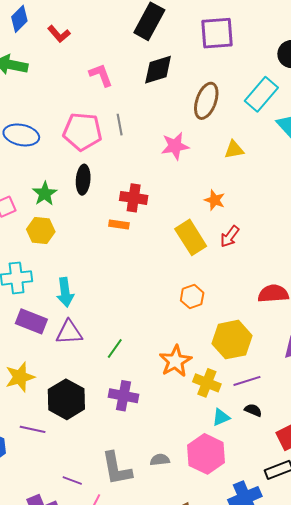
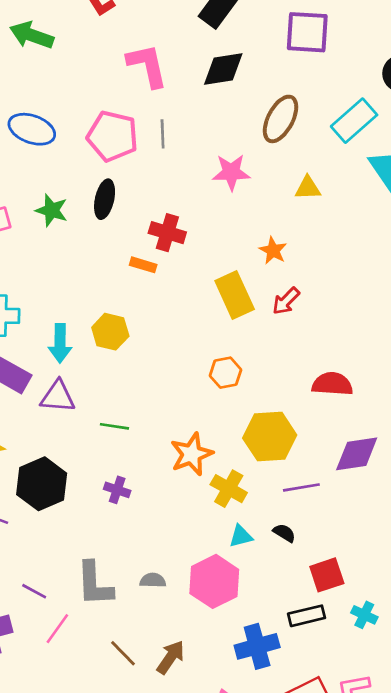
pink L-shape: (101, 75) -> (147, 66), size x1.4
green star: (45, 194) -> (52, 210), turned -30
yellow hexagon: (41, 231) -> (110, 332), moved
green line: (115, 349) -> (114, 426), turned 55
purple line: (247, 381) -> (301, 487), moved
purple cross: (123, 396) -> (117, 490), size x0.7

